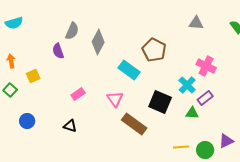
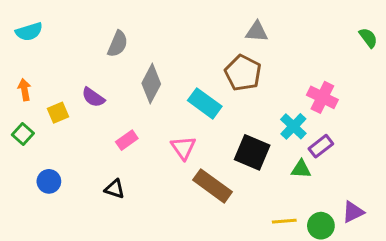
gray triangle: (196, 23) -> (257, 32), moved
gray diamond: (98, 42) -> (151, 84), moved
purple semicircle: (58, 51) -> (93, 97), moved, turned -35

